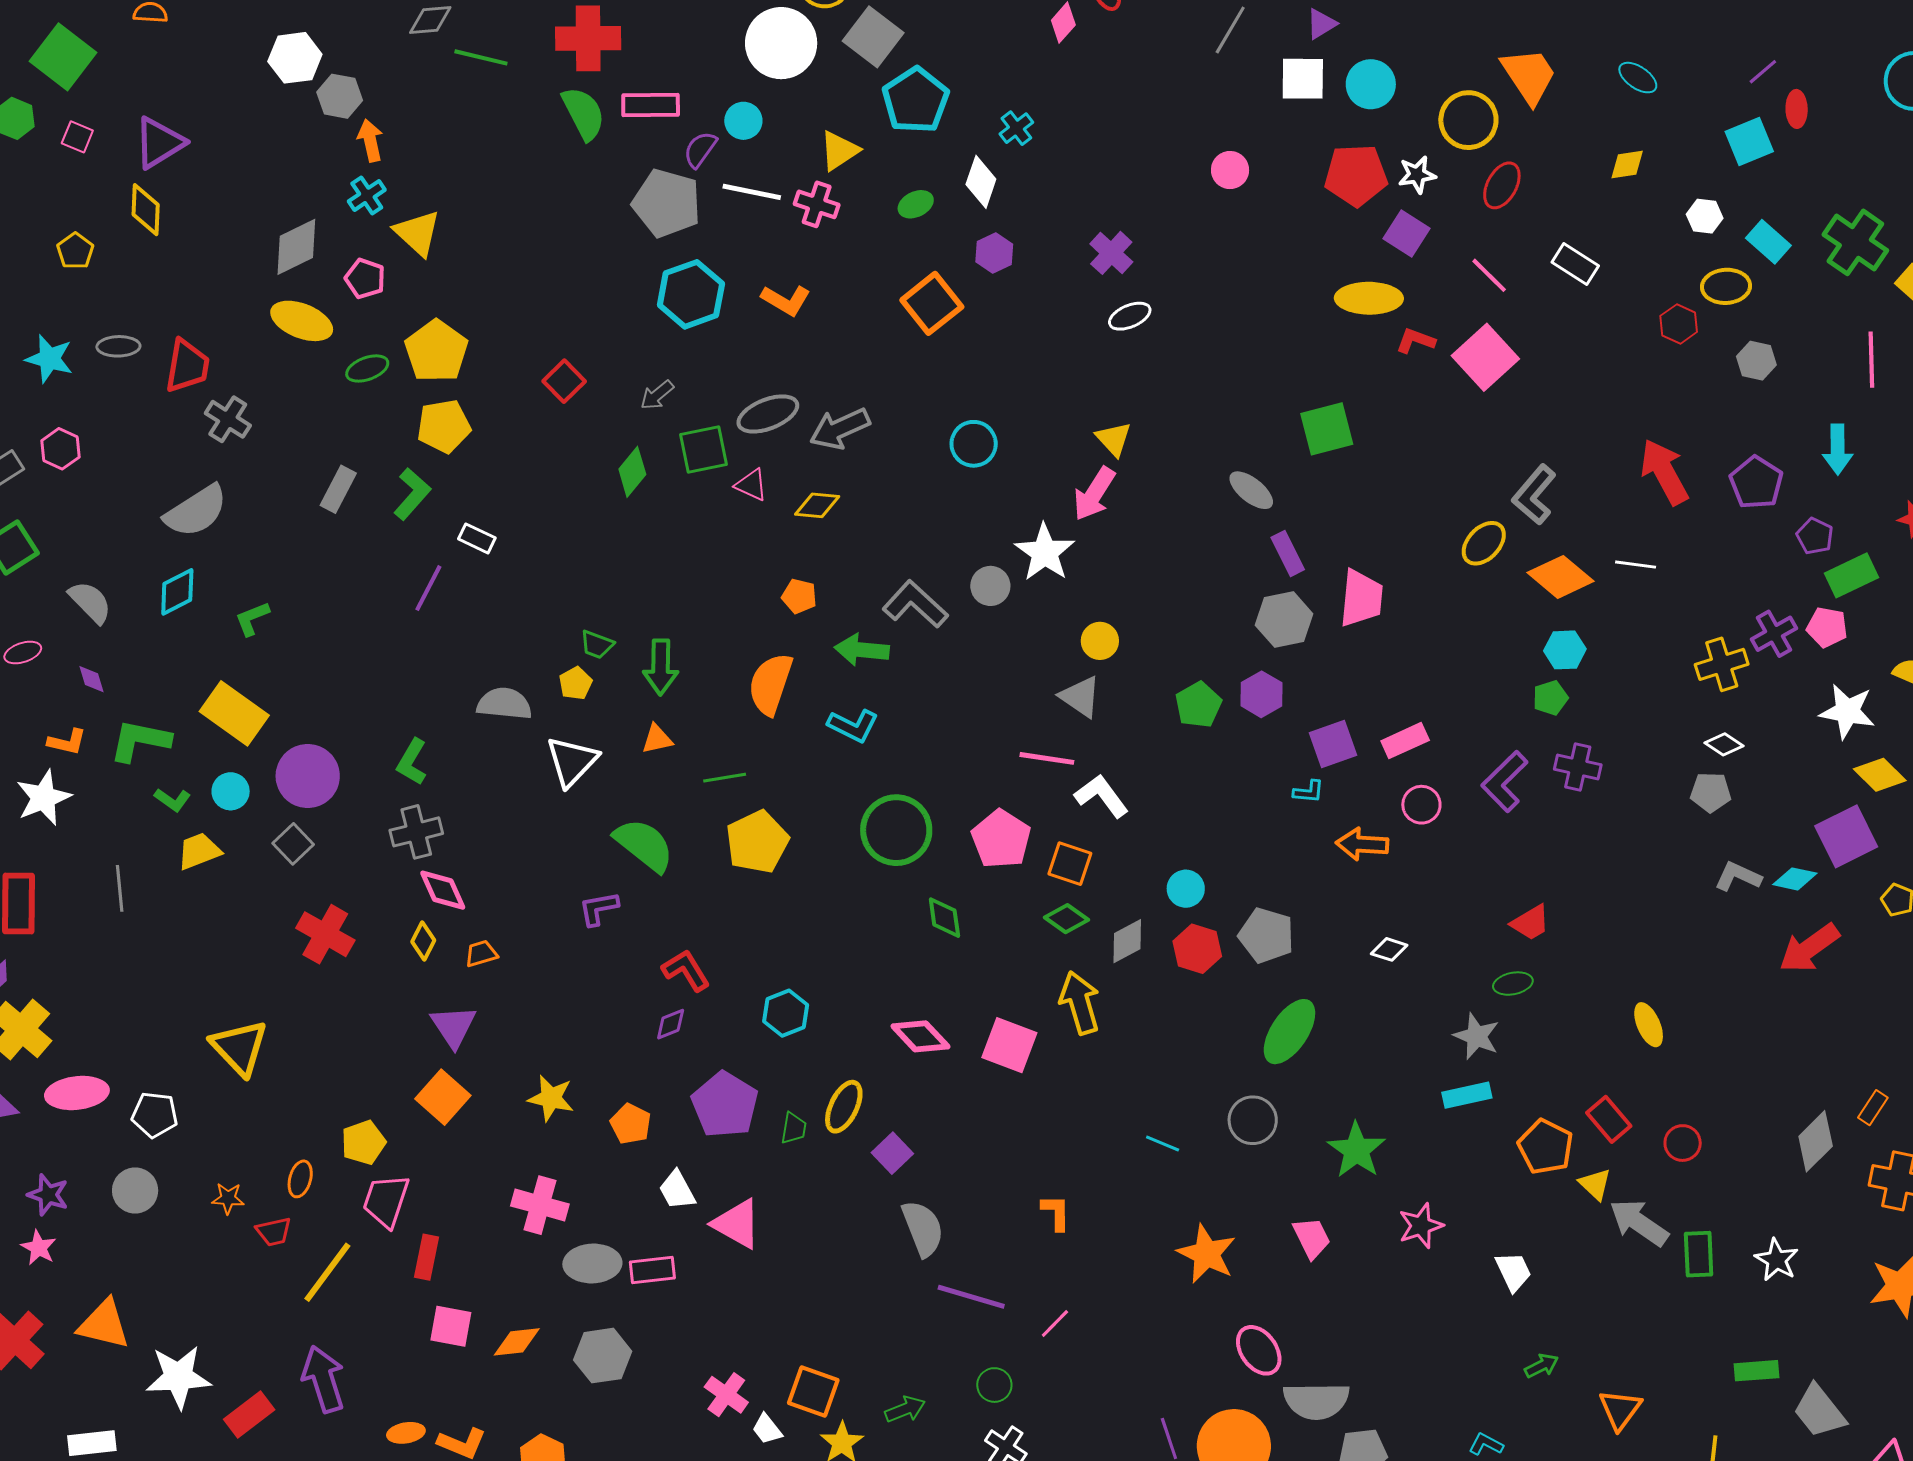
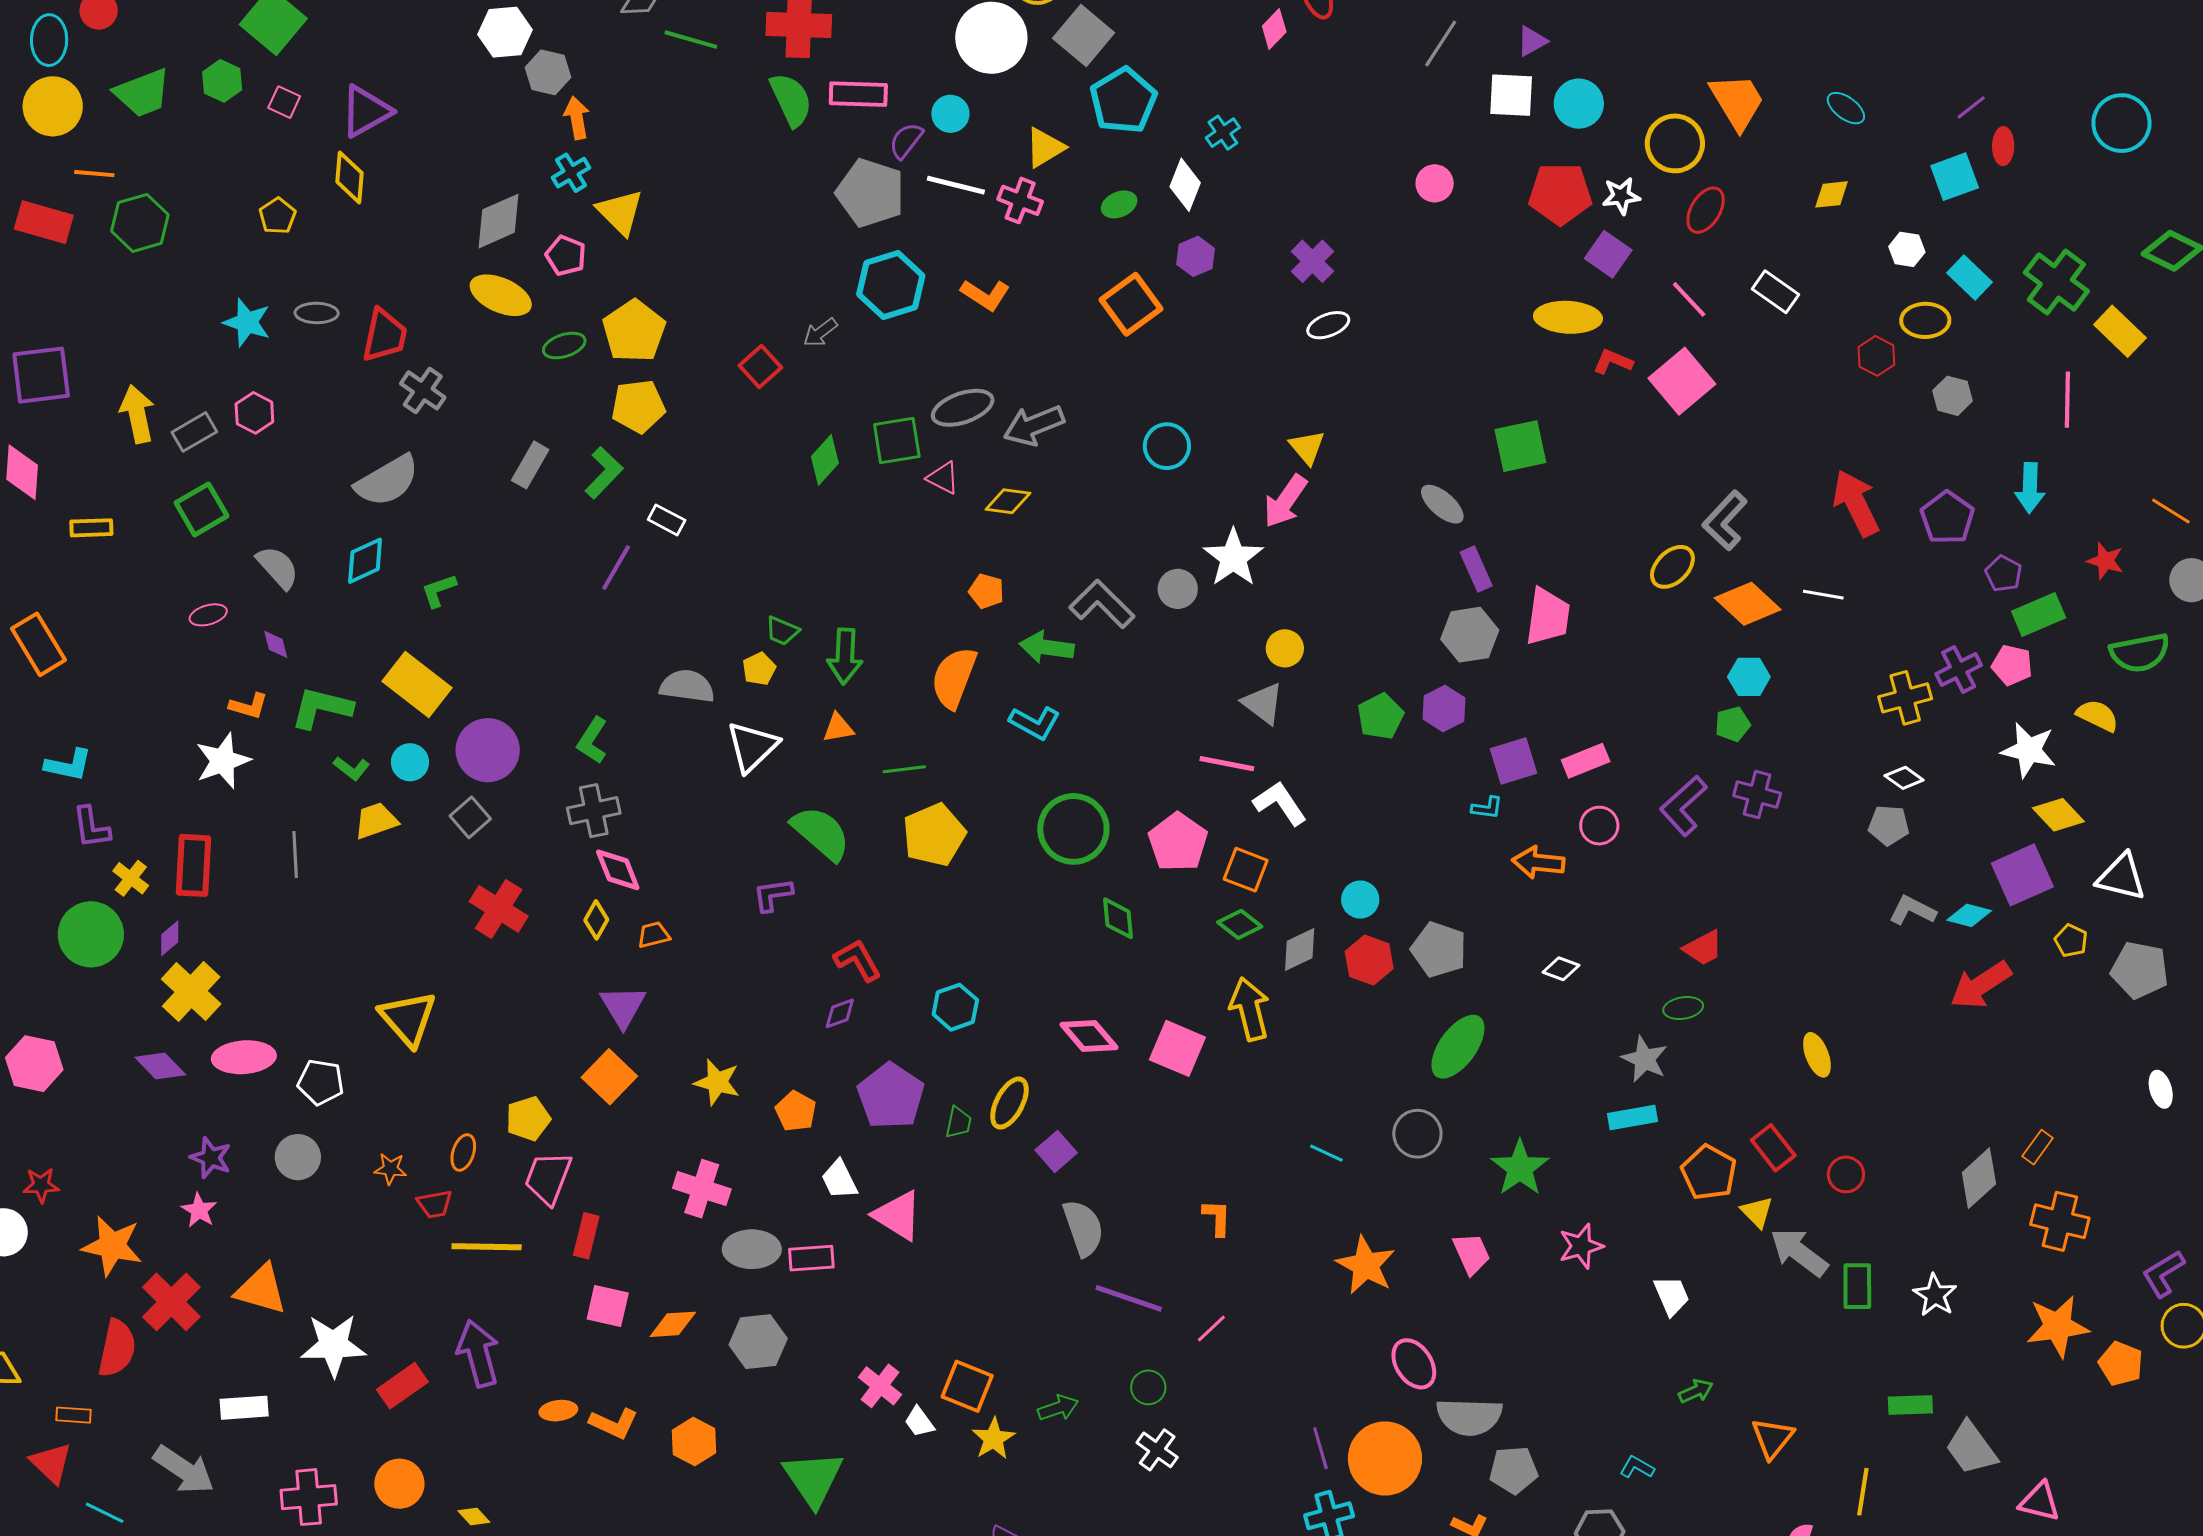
gray arrow: (657, 395) -> (820, 332), moved
yellow line: (327, 1272) -> (487, 1247), turned 52

